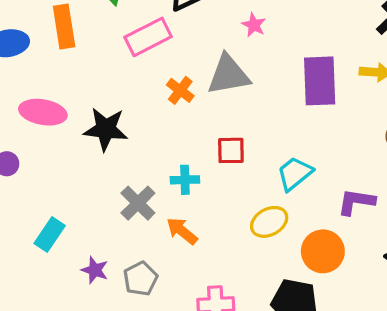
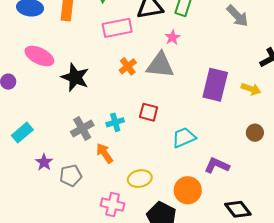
pink star: (254, 25) -> (172, 37), moved
cyan cross: (185, 180) -> (115, 122), turned -30
yellow ellipse: (269, 222) -> (140, 179), moved

